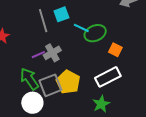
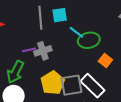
white rectangle: (108, 77) -> (93, 86), turned 60
green arrow: (29, 79) -> (15, 72), turned -130
gray square: (50, 85) -> (71, 85), moved

